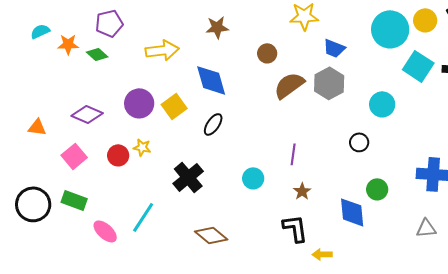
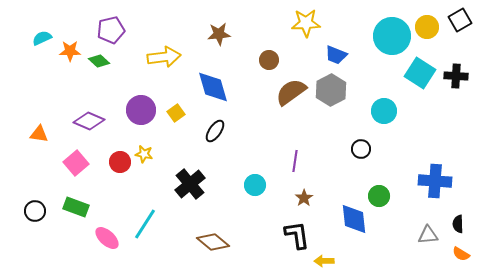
yellow square: (174, 106) -> (176, 113), size x0.7
black circle: (33, 204) -> (35, 211), size x0.6

